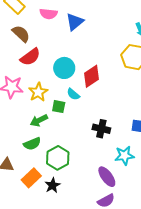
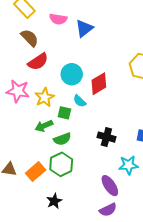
green semicircle: (32, 144) -> (62, 139), moved
orange rectangle: (31, 178) -> (36, 172), moved
black star: (52, 185) -> (54, 201), moved

